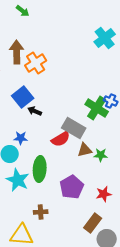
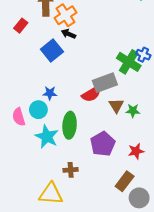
black arrow: (35, 111) -> (69, 34), moved
gray rectangle: (74, 128) -> (105, 83), turned -50
brown triangle: (85, 150) -> (116, 105), turned -49

